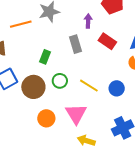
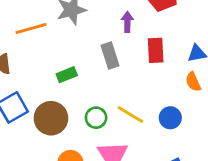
red rectangle: (107, 41) -> (156, 50), turned 54
green rectangle: (45, 57) -> (67, 75), turned 48
green circle: (60, 81) -> (96, 118), moved

